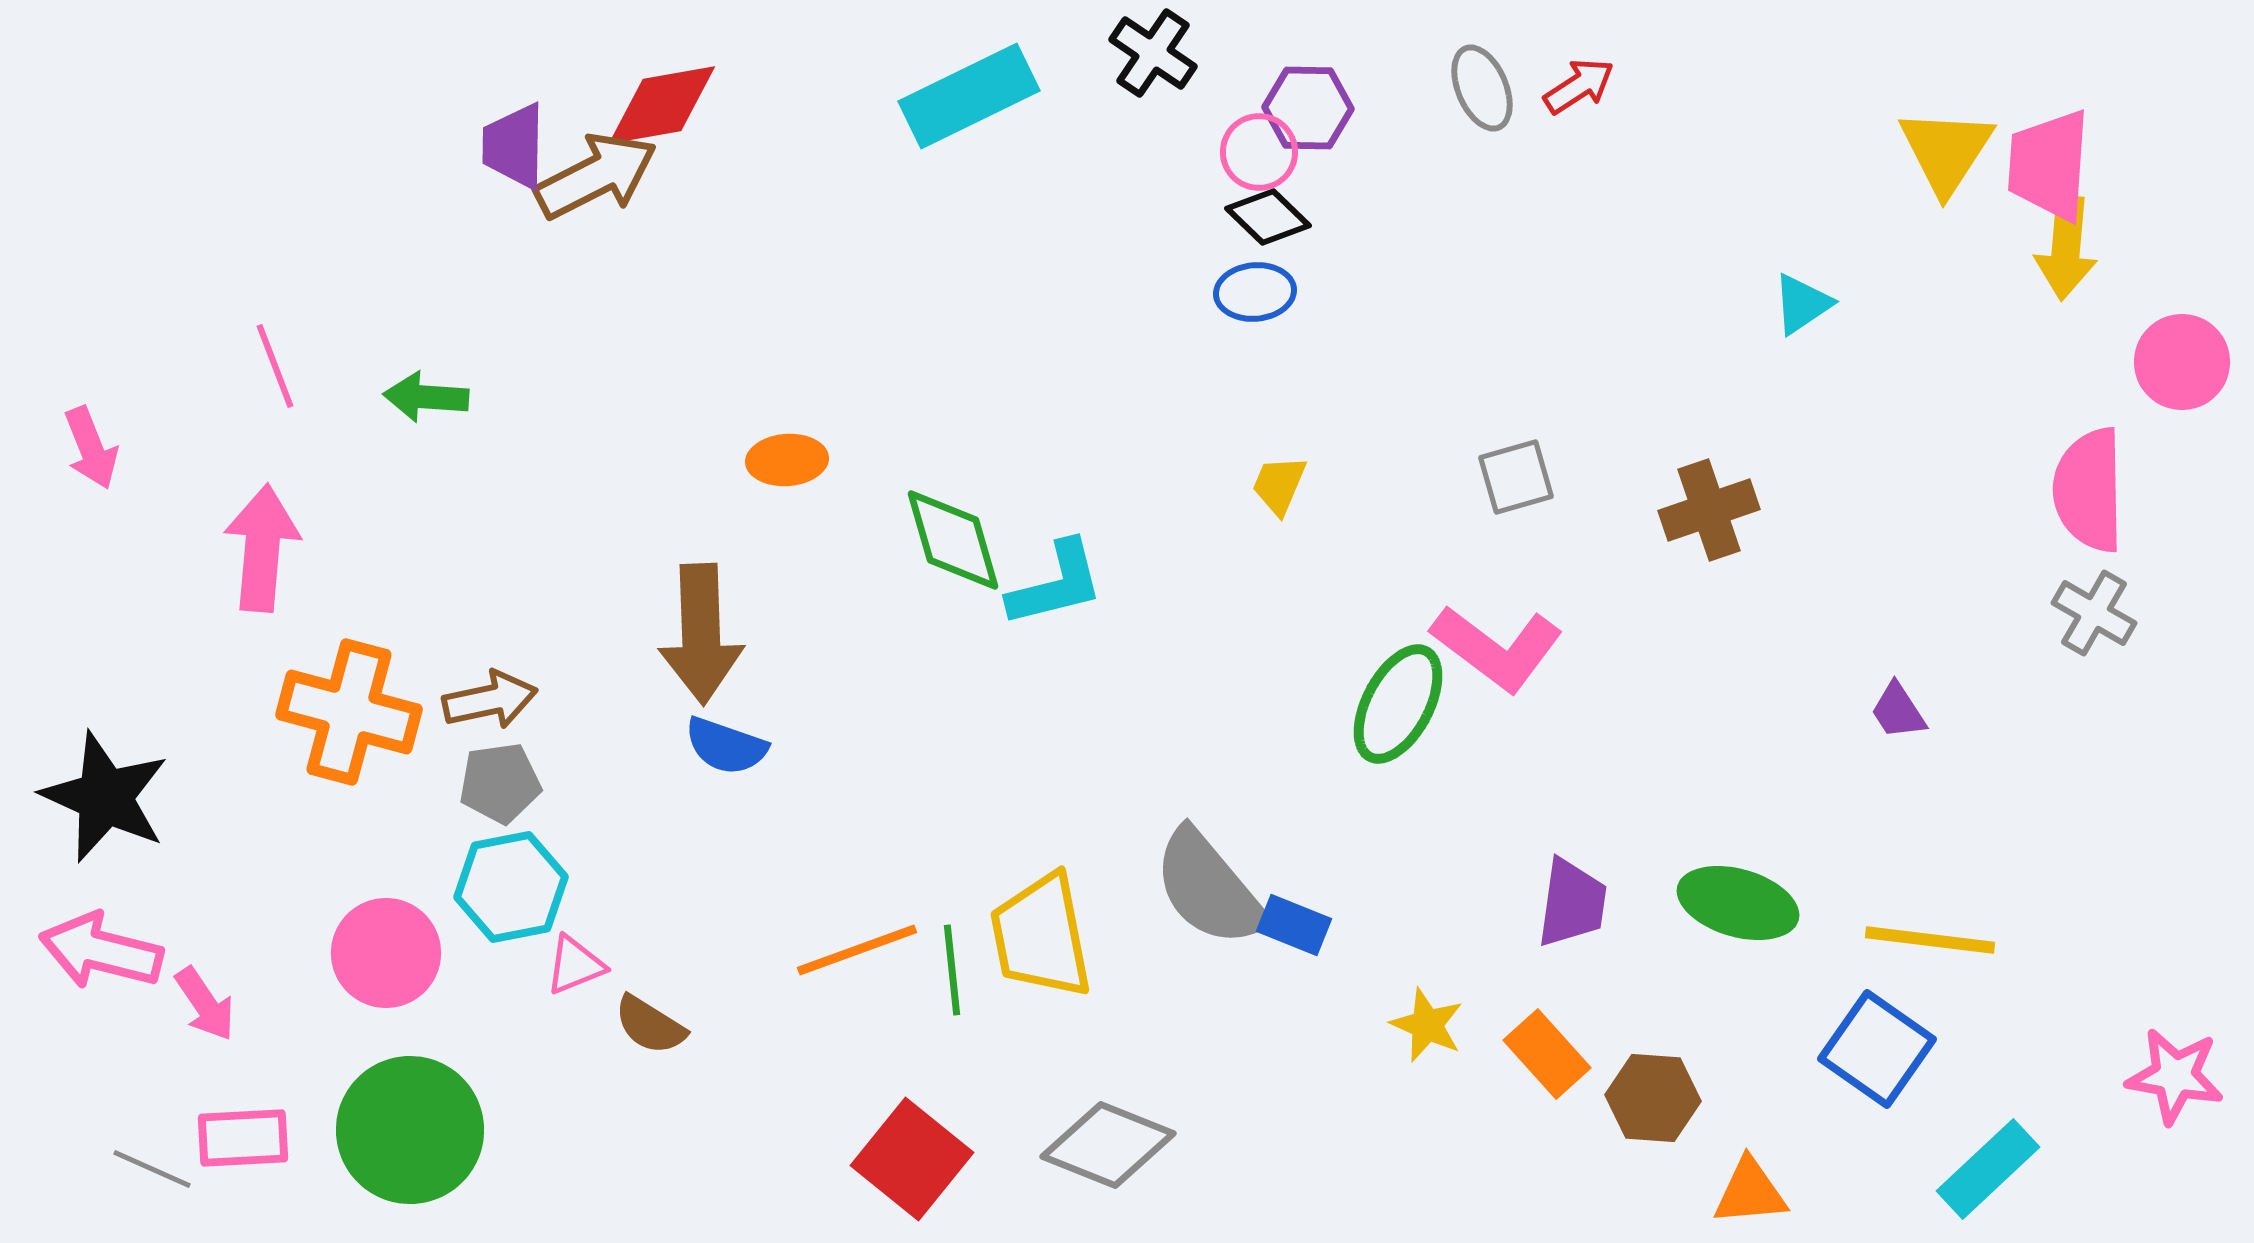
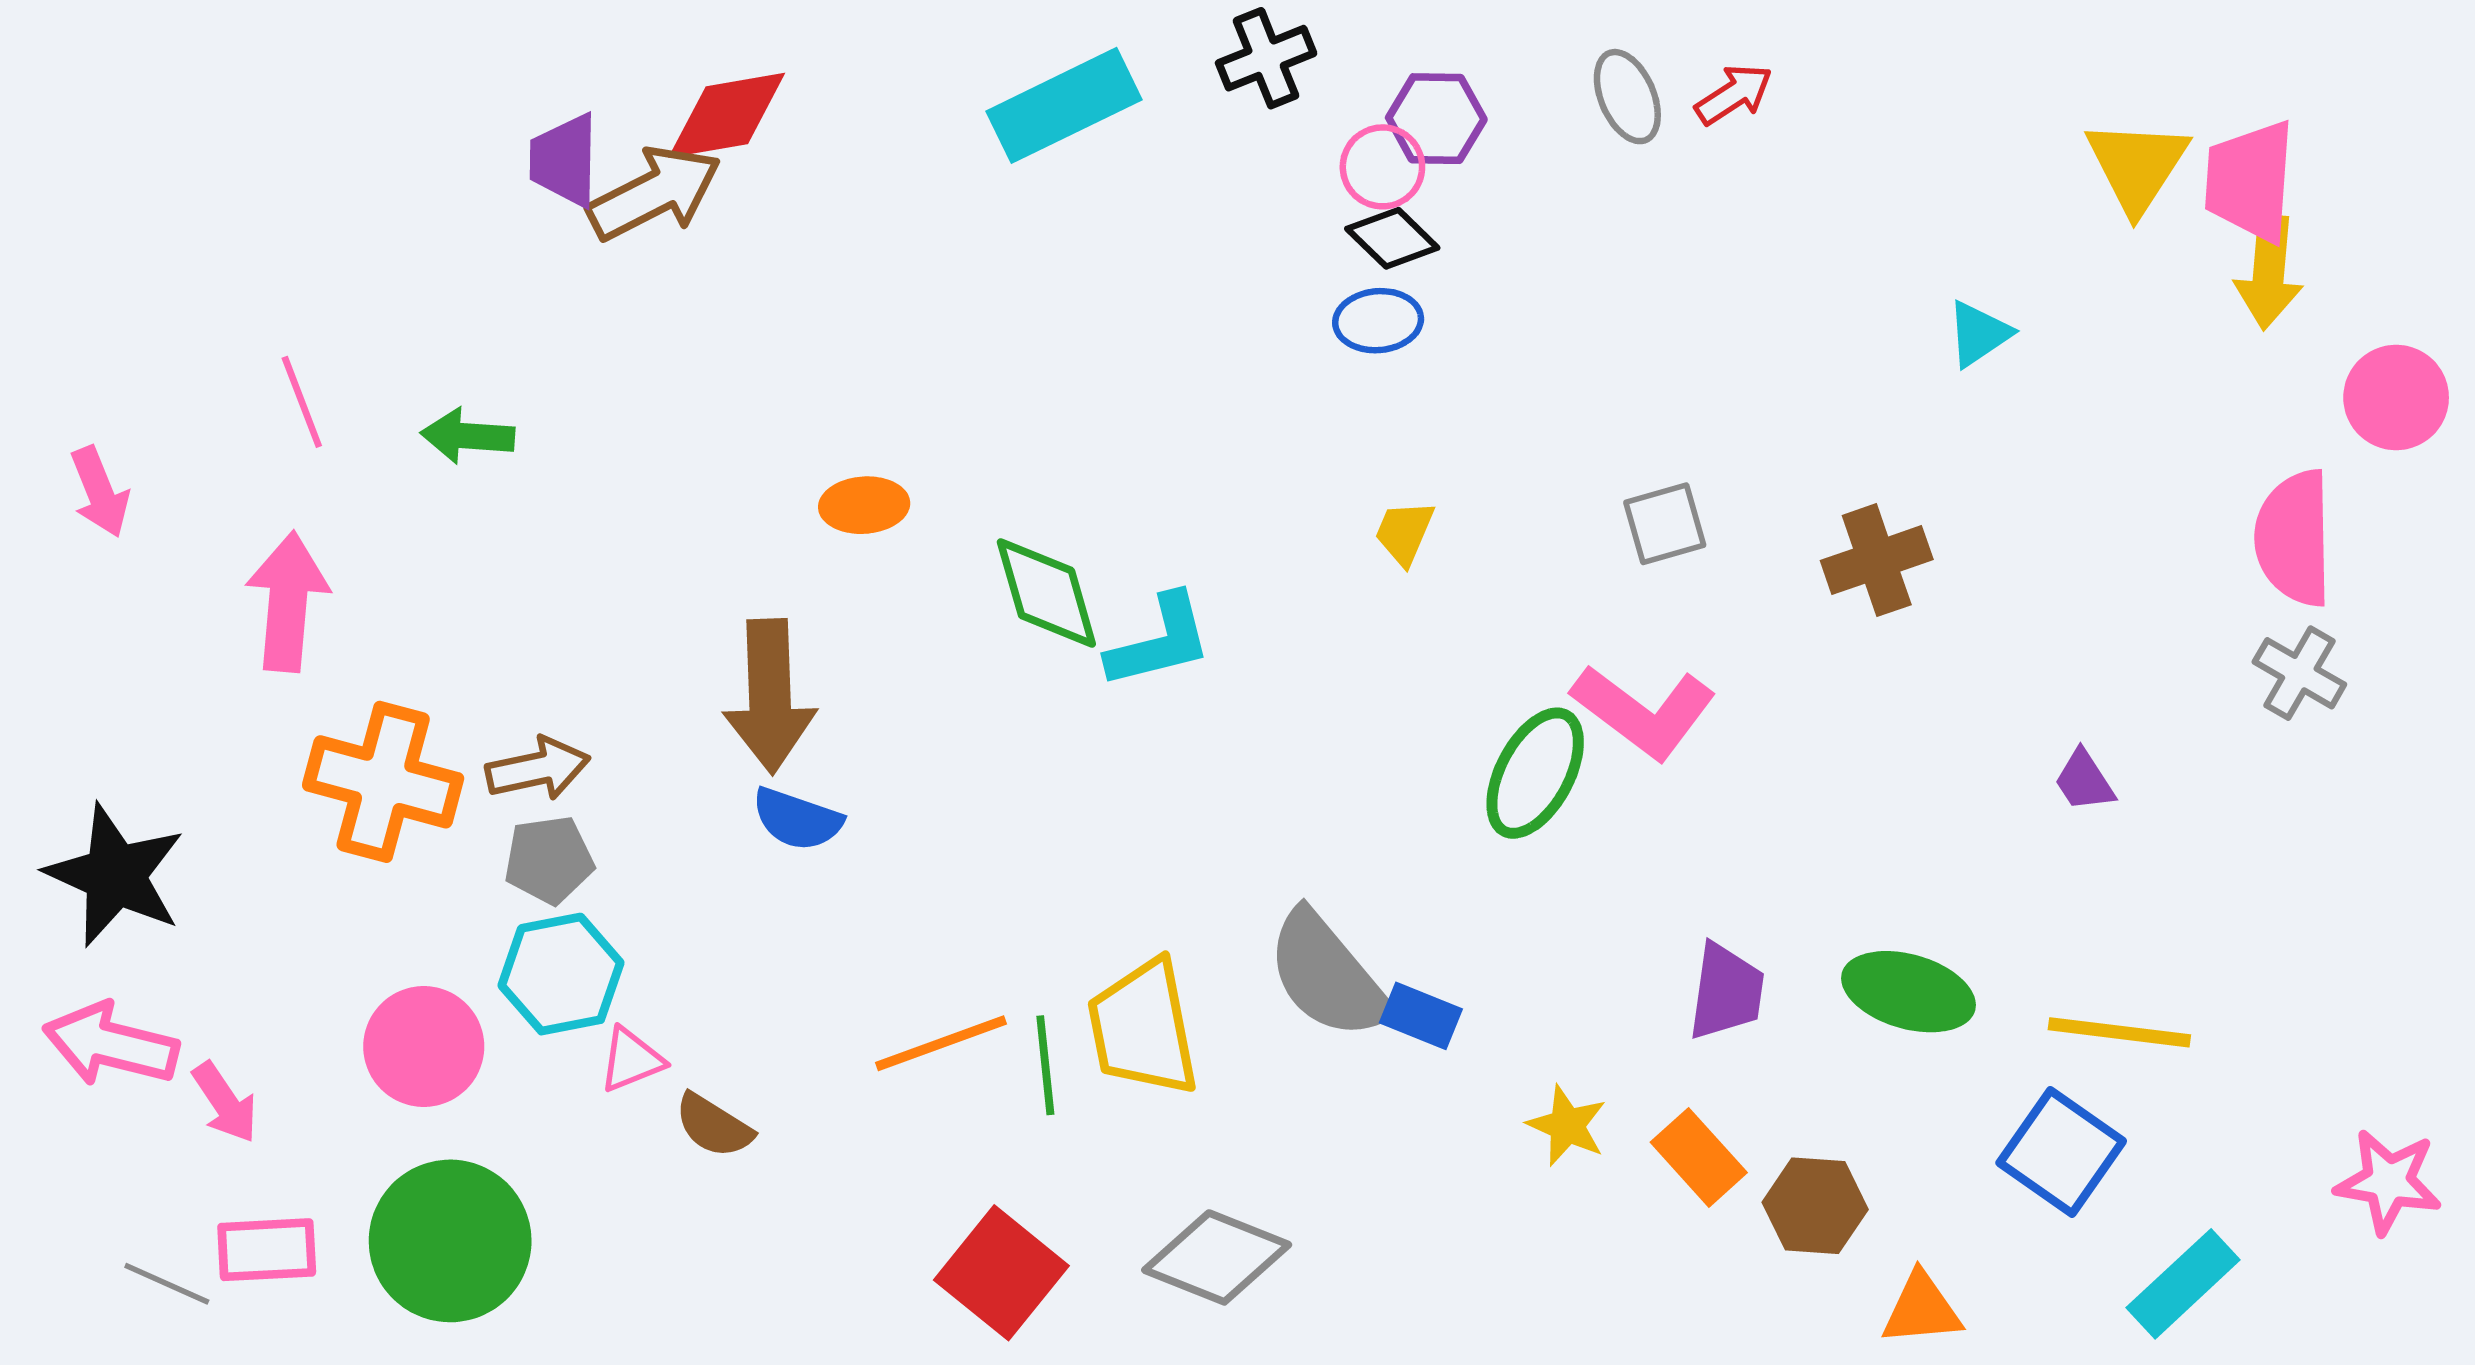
black cross: (1153, 53) -> (1266, 58), turned 34

